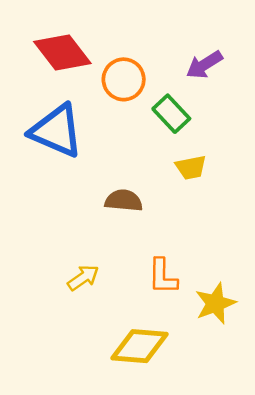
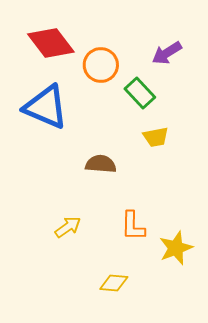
yellow diamond: (140, 346) -> (114, 283), size x0.6

